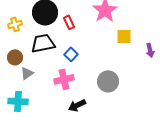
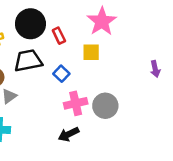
yellow square: (124, 36) -> (91, 52), moved
pink cross: (64, 79) -> (76, 103), moved

